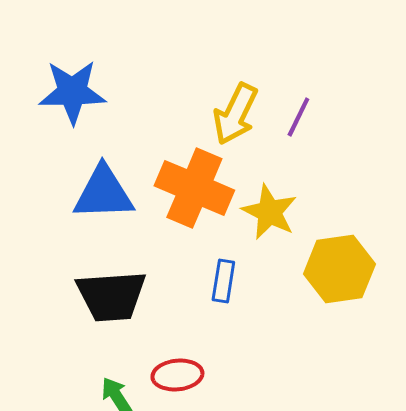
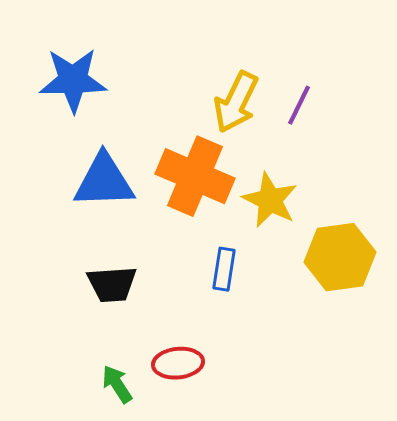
black trapezoid: (111, 296) -> (112, 284), size x0.7

